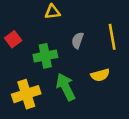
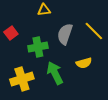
yellow line: (112, 37) -> (94, 31), turned -35
gray semicircle: (78, 40) -> (65, 34), size x1.5

